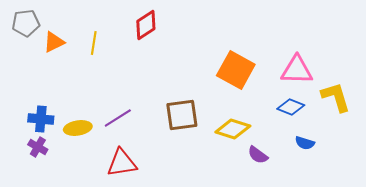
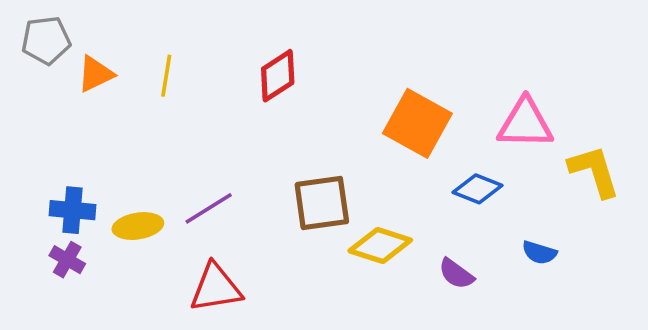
red diamond: (146, 25) -> (278, 76), moved
blue diamond: (291, 107) -> (477, 189), moved
yellow diamond: (233, 129) -> (380, 245), moved

